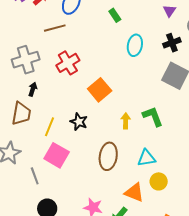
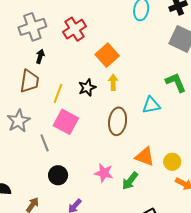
green L-shape: (153, 116) -> (176, 82), moved
yellow arrow: (126, 121) -> (113, 82), moved
black star: (79, 122) -> (87, 88), turned 30
cyan triangle: (146, 158) -> (151, 105), moved
yellow circle: (159, 181) -> (172, 162), moved

